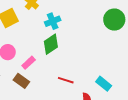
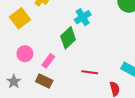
cyan cross: (53, 21) -> (83, 17), moved

